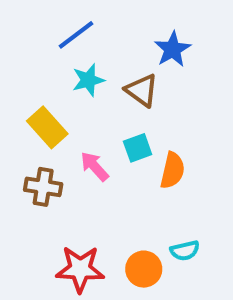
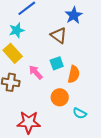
cyan star: (88, 80) -> (17, 30), moved
cyan semicircle: (185, 251) -> (80, 113), turned 40
orange circle: (144, 269) -> (60, 97), moved

